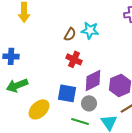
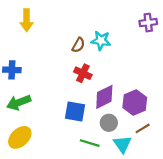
gray circle: (89, 103) -> (109, 123), moved
yellow ellipse: (39, 109) -> (20, 137), moved

